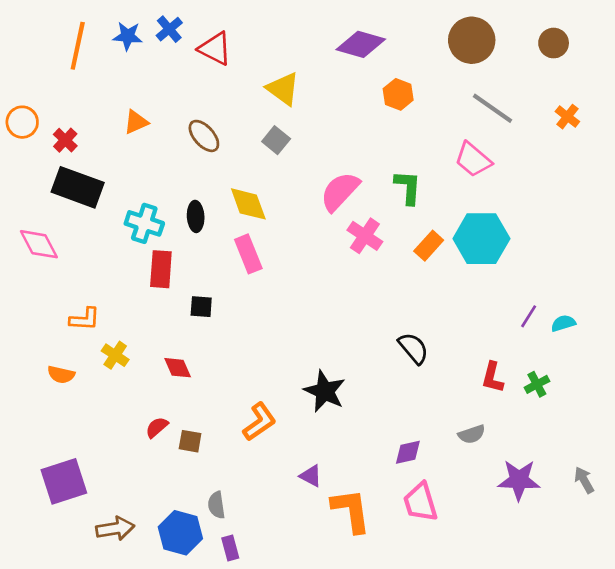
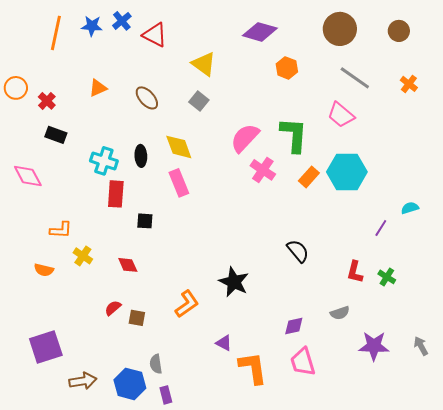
black rectangle: (78, 187) -> (56, 135), size x0.6
green L-shape: (408, 187) -> (294, 135), size x1.4
cyan semicircle: (563, 323) -> (410, 208), moved
green cross: (537, 384) -> (387, 277), turned -30

